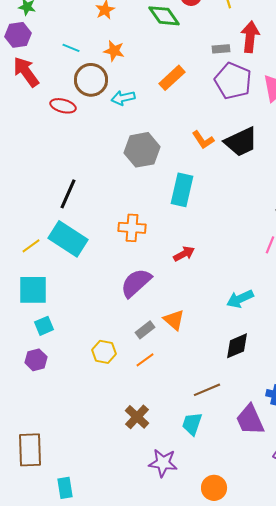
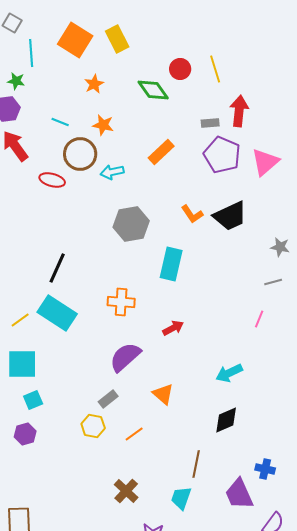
gray rectangle: (145, 330) -> (108, 399), moved
brown line: (207, 390) -> (196, 464), turned -56

